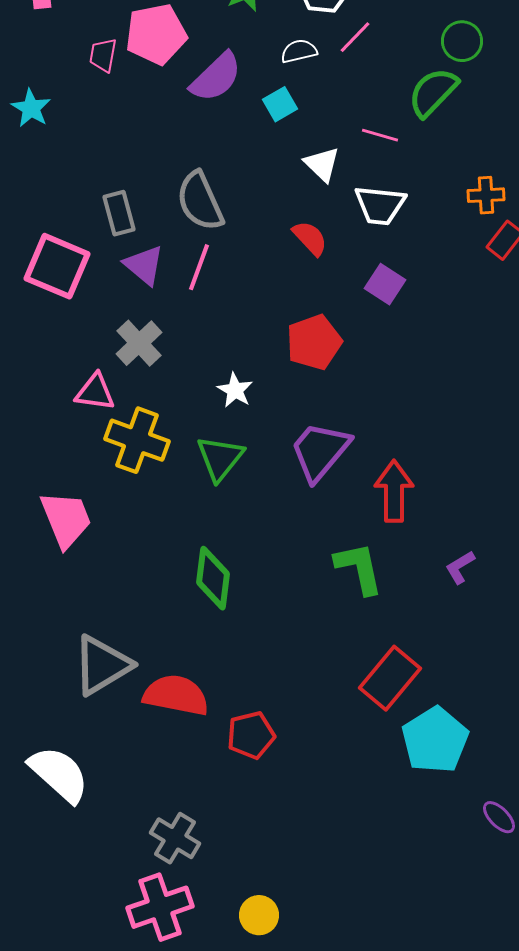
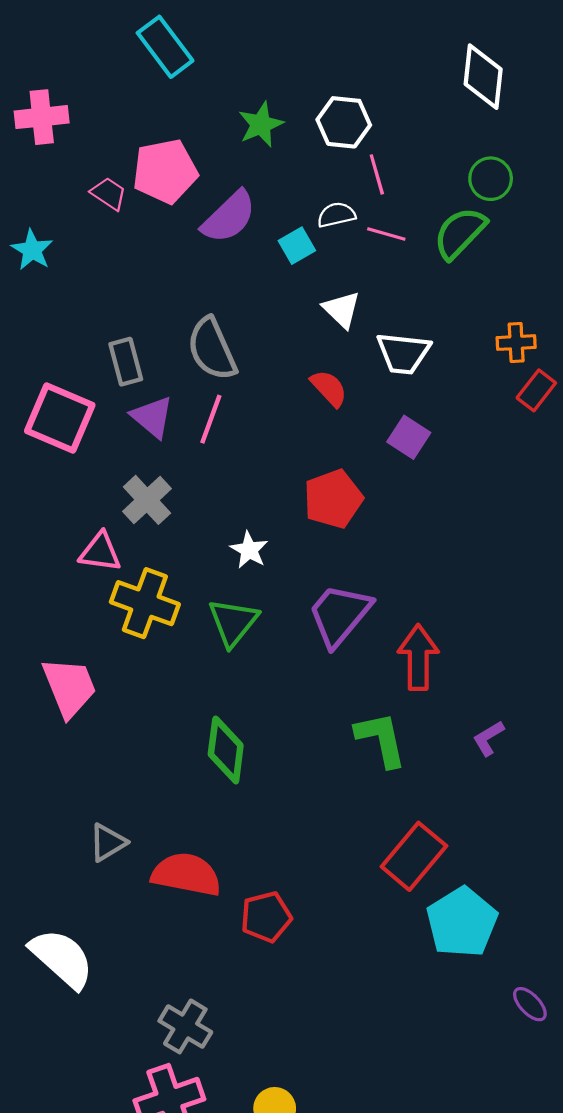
pink line: (355, 37) -> (377, 174), turned -60
white semicircle: (299, 51) -> (336, 215), moved
pink trapezoid: (103, 55) -> (109, 194), turned 114
pink line: (380, 135) -> (386, 234), moved
gray triangle: (102, 665) -> (108, 842), size x0.6

